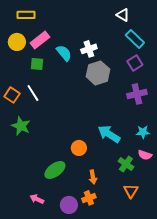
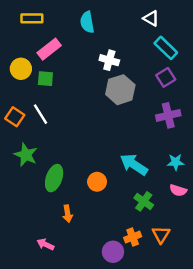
yellow circle: (17, 42) -> (21, 69), moved
white cross: (89, 49) -> (109, 60), turned 35
cyan semicircle: (64, 53) -> (87, 22), moved, turned -150
green cross: (126, 164) -> (144, 201), moved
green ellipse: (55, 170) -> (54, 178), moved, turned -35
orange arrow: (93, 177) -> (68, 214), moved
orange cross: (89, 198) -> (133, 237), moved
purple circle: (69, 205) -> (113, 252), moved

